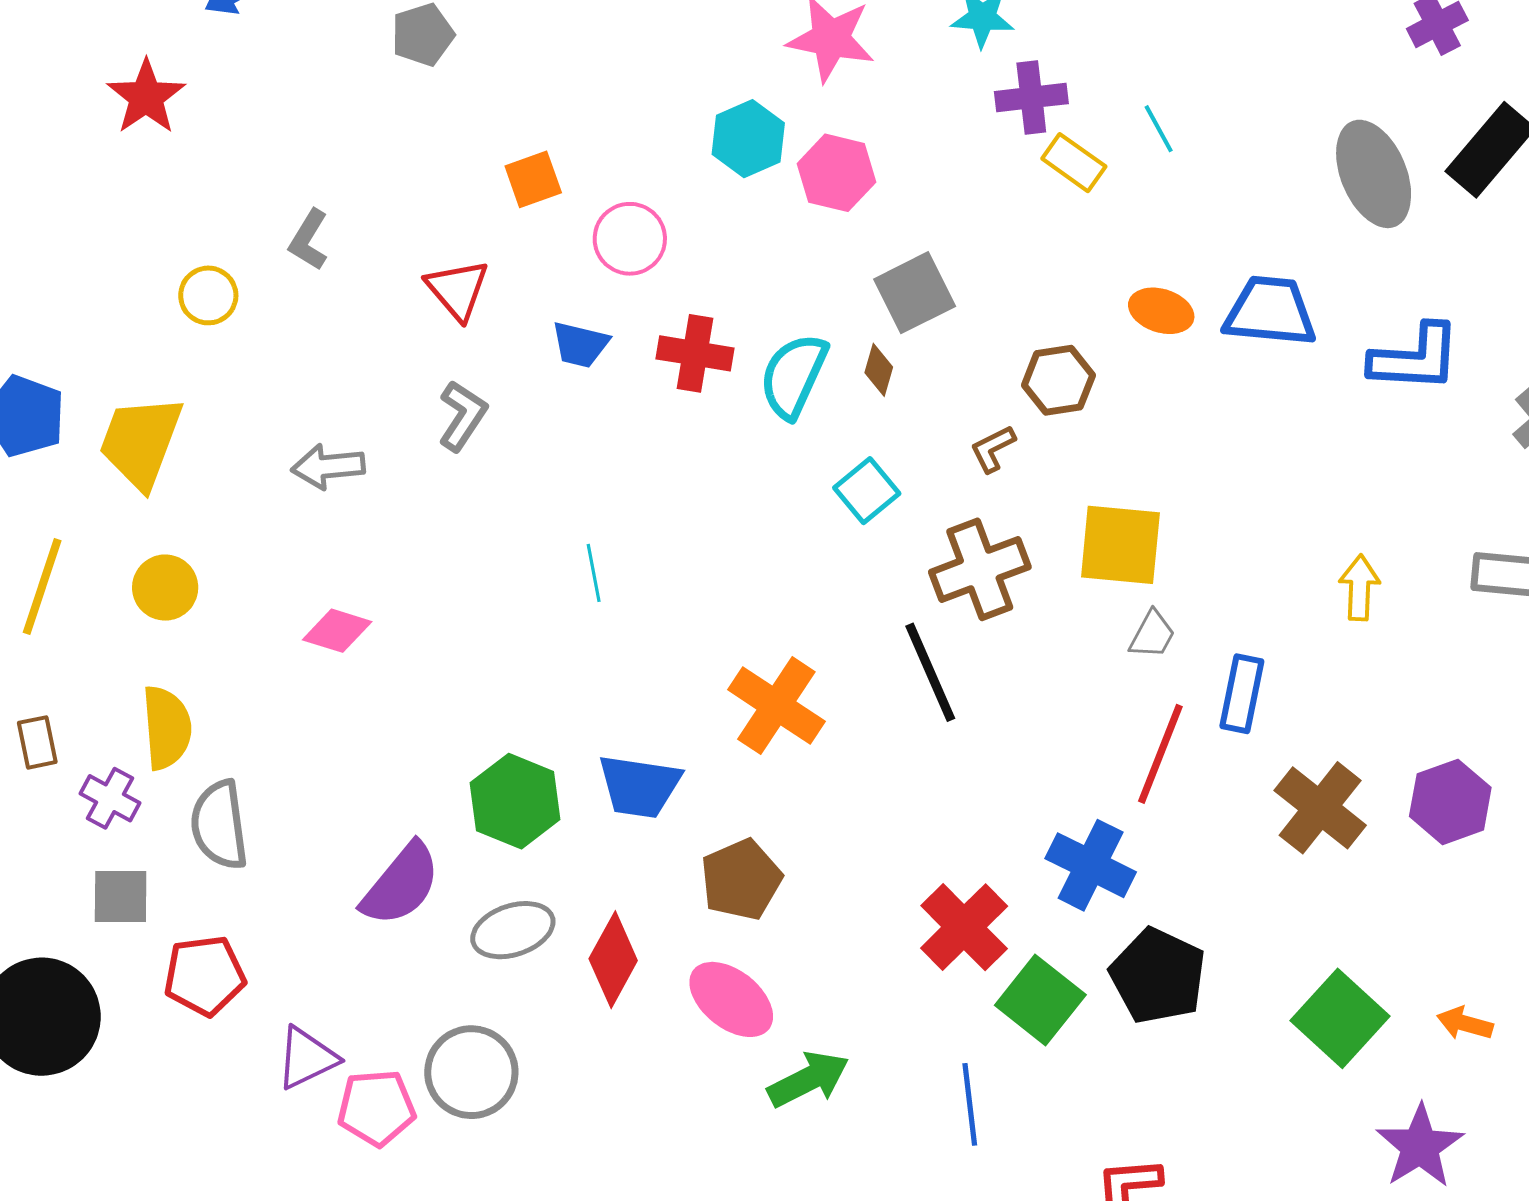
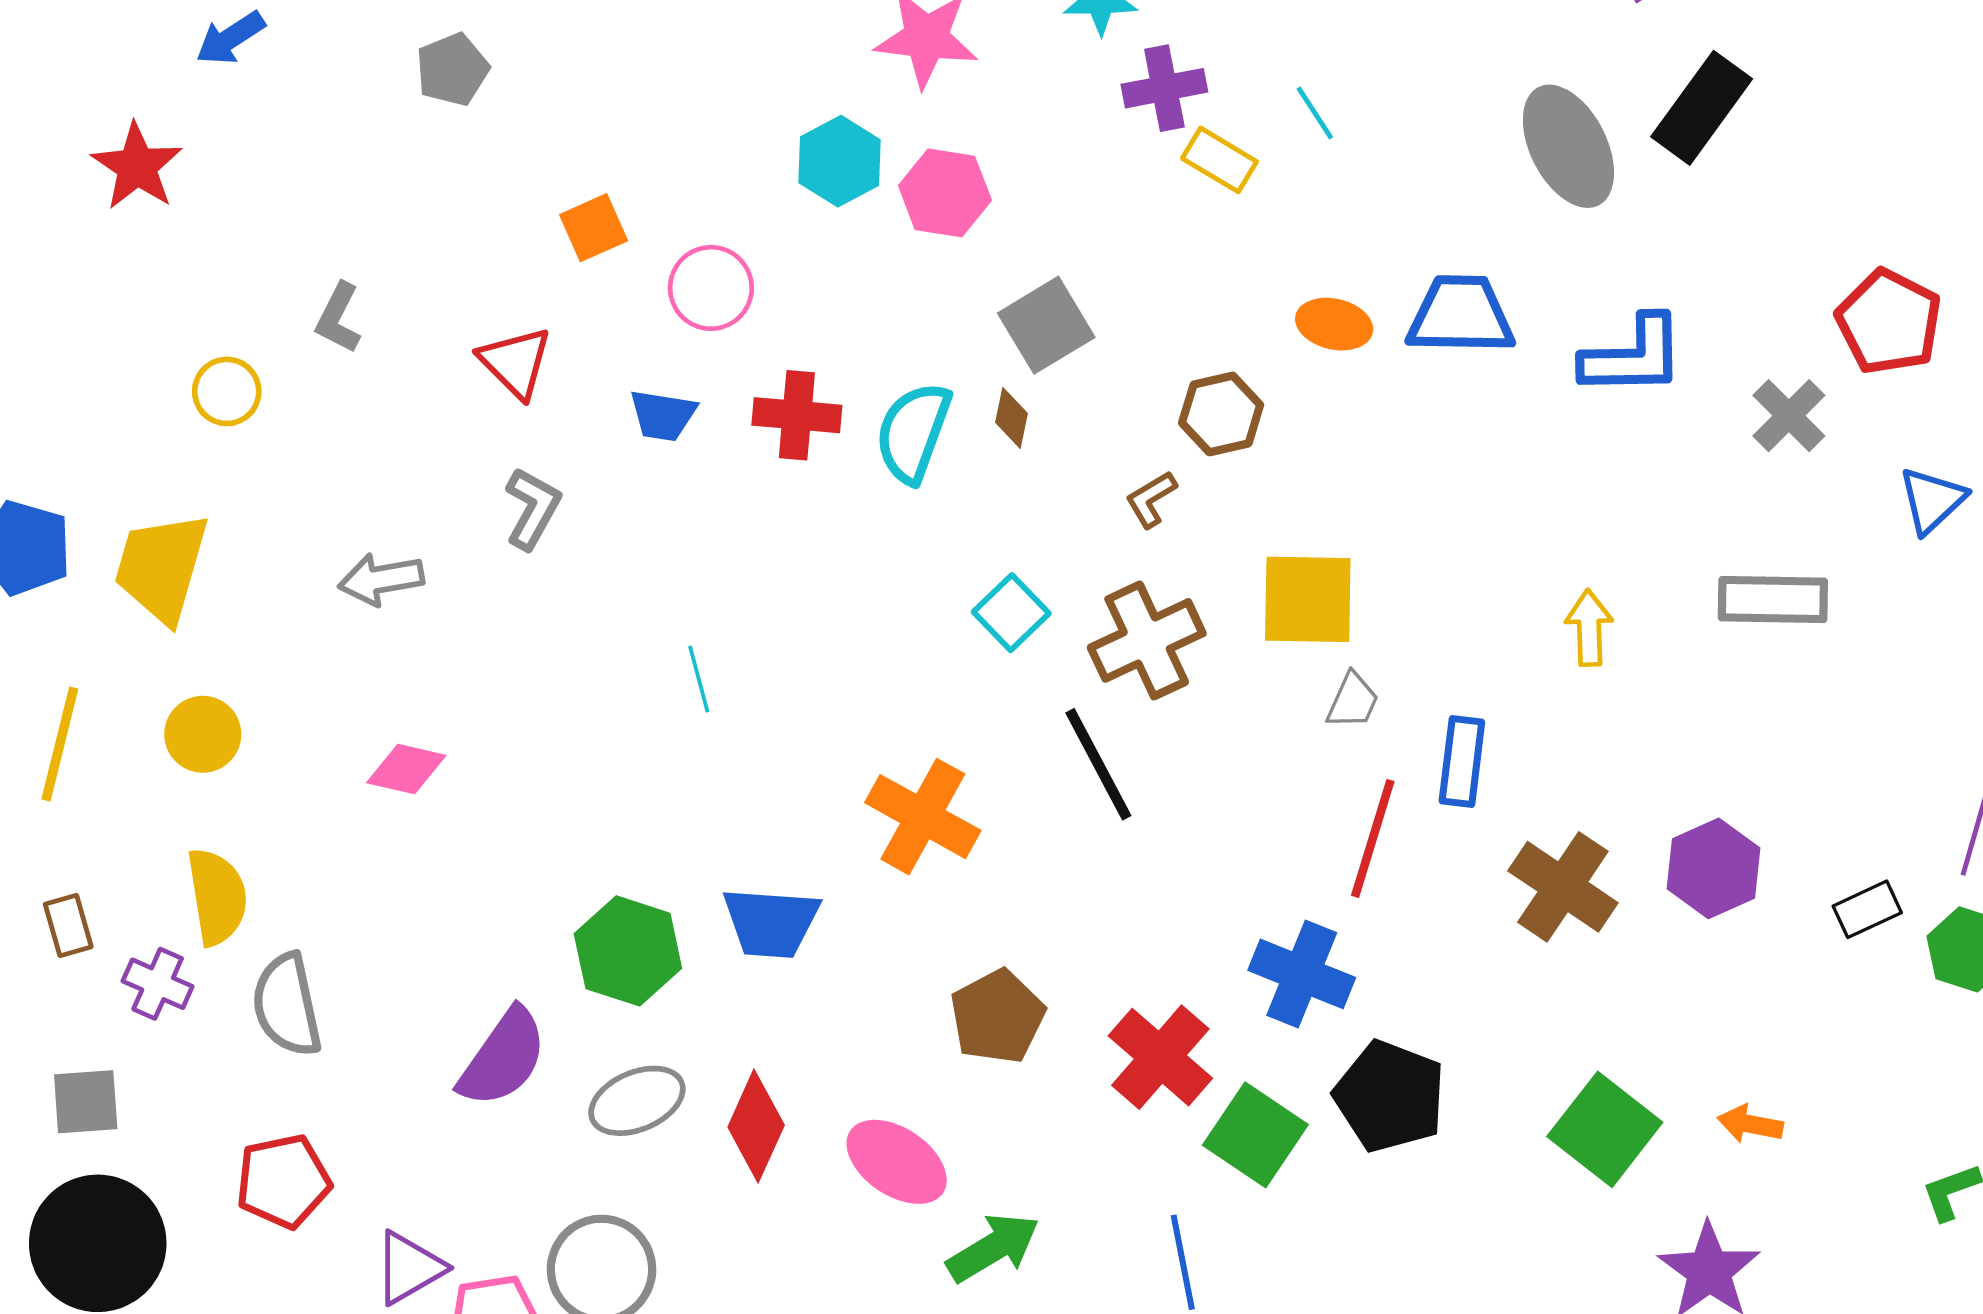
cyan square: (867, 491) -> (1011, 613), moved
brown pentagon: (741, 880) -> (997, 1017), moved
gray square: (121, 897) -> (86, 1102), moved

